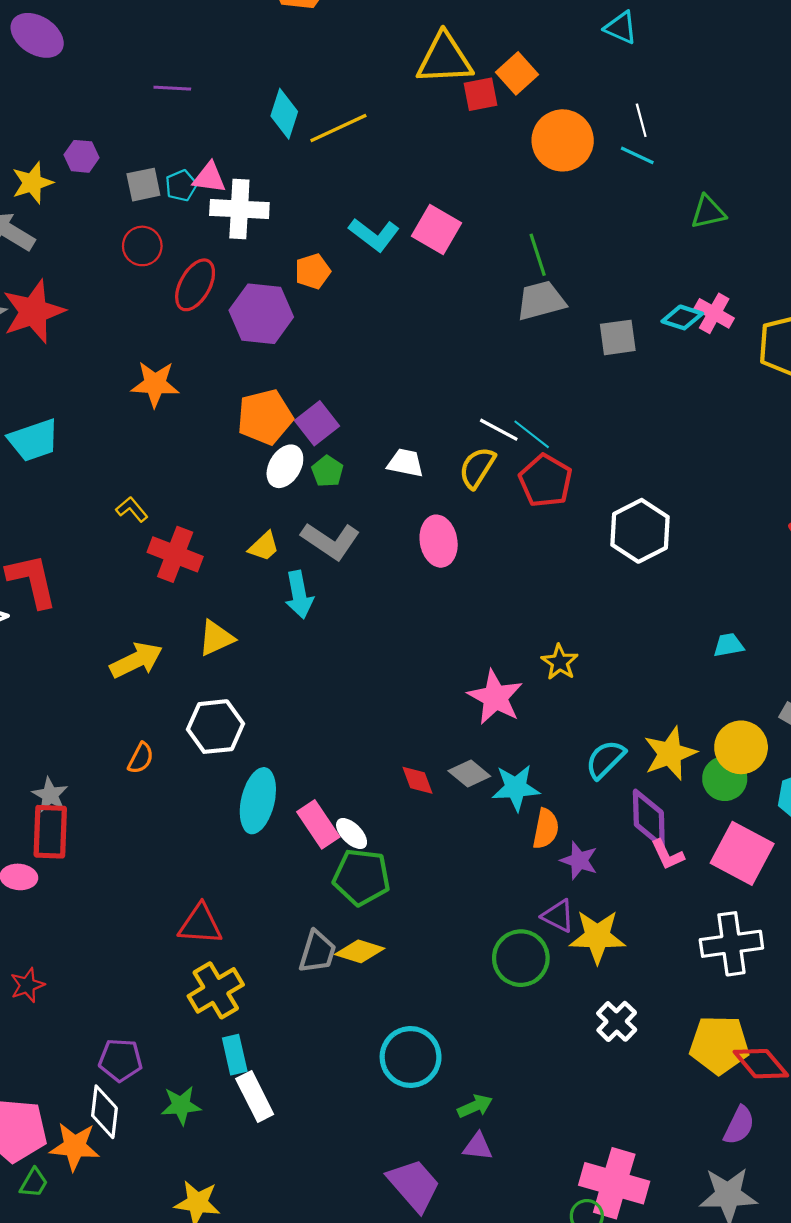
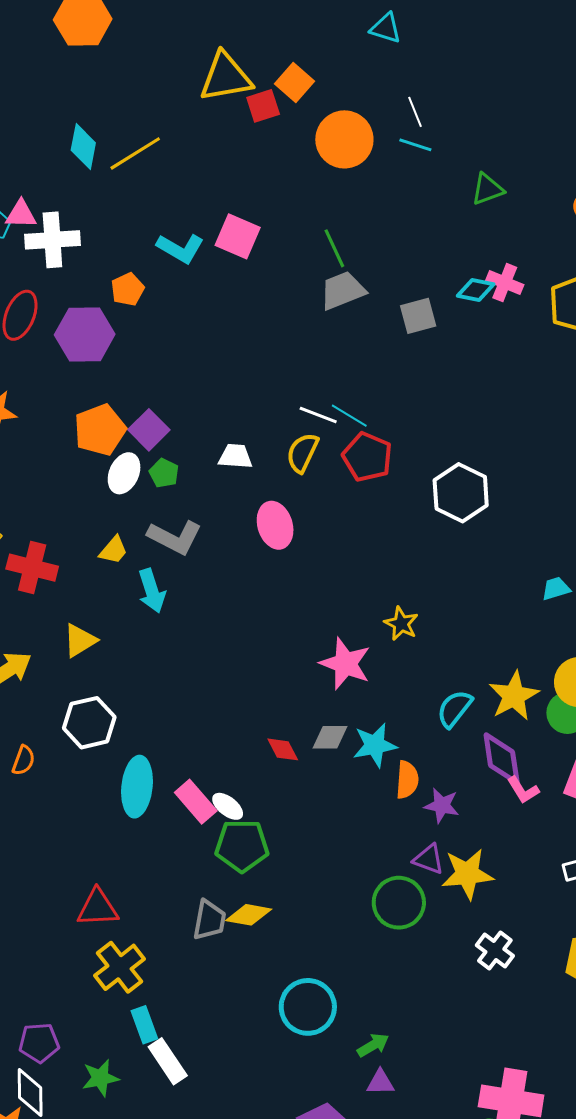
gray diamond: (469, 774) -> (330, 737), turned -33

